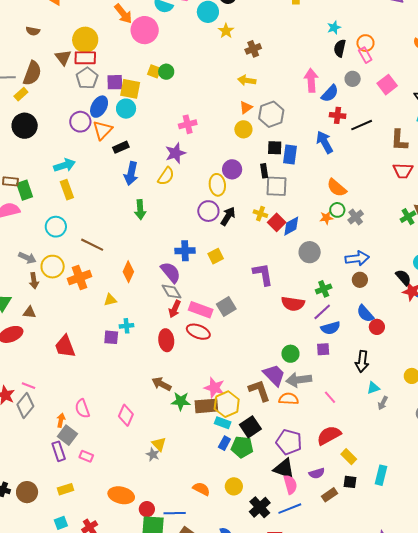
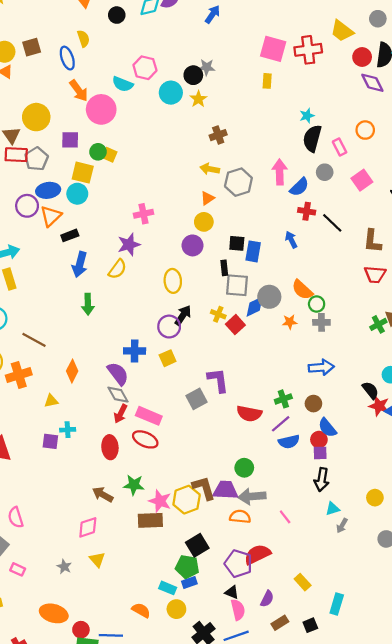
yellow star: (226, 31) -> (198, 99), moved
orange circle: (365, 43) -> (365, 130), moved
black semicircle: (340, 48) -> (312, 138), size x1.4
red rectangle: (85, 58) -> (16, 155), moved
green circle: (166, 72) -> (98, 152), moved
purple square: (115, 82) -> (70, 140), moved
blue ellipse: (99, 107) -> (48, 190), turned 50
gray hexagon: (271, 114) -> (238, 182), moved
black line: (362, 125) -> (332, 223), turned 65
blue arrow: (325, 142) -> (291, 240), size x0.7
purple circle: (232, 169) -> (193, 245), moved
green circle: (337, 210) -> (317, 304), moved
purple circle: (208, 211) -> (169, 327), moved
gray cross: (356, 217) -> (321, 322), turned 35
blue diamond: (291, 226) -> (255, 307), moved
gray circle: (310, 252) -> (269, 297), moved
brown circle: (360, 280) -> (313, 404), moved
gray square: (226, 307) -> (197, 399), moved
red circle: (377, 327) -> (319, 440), moved
purple square: (323, 349) -> (320, 453), moved
purple trapezoid: (274, 375) -> (225, 490), turned -45
brown L-shape: (259, 391) -> (204, 488), moved
green star: (181, 401) -> (134, 485), moved
yellow hexagon: (227, 404) -> (187, 500), moved
pink diamond: (126, 415) -> (88, 527), moved, turned 45
cyan rectangle: (223, 423) -> (168, 588), moved
red semicircle: (329, 435) -> (257, 554), moved
blue rectangle: (224, 443) -> (189, 582), moved, turned 40
gray star: (153, 454) -> (64, 567), moved
black triangle: (284, 469) -> (232, 592), size x0.6
purple semicircle: (317, 473) -> (267, 599), turned -49
black square: (350, 482) -> (310, 625), moved, turned -32

